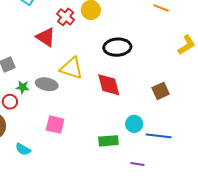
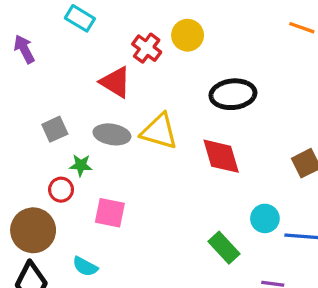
gray ellipse: (47, 84) -> (112, 134), moved
pink square: (55, 125) -> (110, 213), moved
green rectangle: (108, 141) -> (224, 248), turned 54

